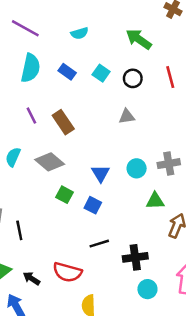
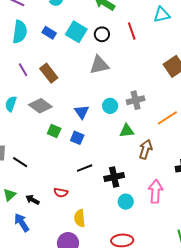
cyan square: (101, 73) -> (76, 32), size x1.5
gray triangle: (127, 116) -> (99, 65), size x1.5
black line: (19, 230) -> (20, 162), turned -42
red semicircle: (67, 272) -> (61, 193), size x0.6

